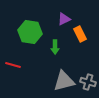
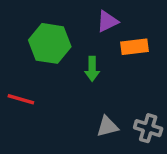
orange rectangle: (80, 34) -> (135, 47), turned -70
gray triangle: (64, 81) -> (107, 126), size x0.6

